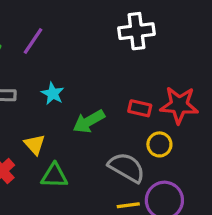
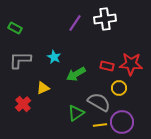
purple line: (33, 41) -> (75, 23), moved
yellow triangle: (35, 144) -> (43, 88), turned 48
green triangle: (54, 176) -> (76, 113), moved, turned -36

